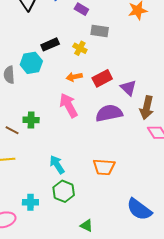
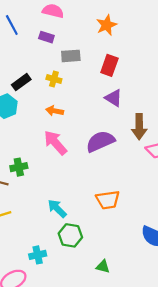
orange arrow: (74, 77) -> (55, 111), turned 35
red rectangle: (102, 78) -> (109, 65), moved, turned -30
purple triangle: (128, 88) -> (114, 98), moved

